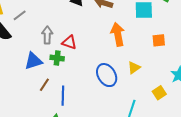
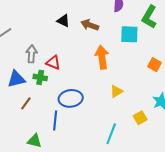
orange square: (159, 40) -> (155, 65), moved, turned 32
blue ellipse: (107, 75) -> (71, 98), moved, turned -70
blue line: (63, 96) -> (55, 121), moved

